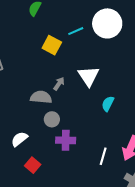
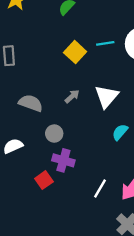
gray semicircle: (41, 97) -> (31, 103), moved
red square: (33, 165) -> (44, 180), moved

